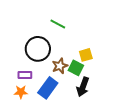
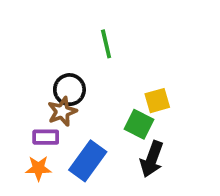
green line: (58, 24) -> (106, 44), turned 49
black circle: (38, 49) -> (69, 90), size x0.7
brown star: (60, 66) -> (62, 112), moved

